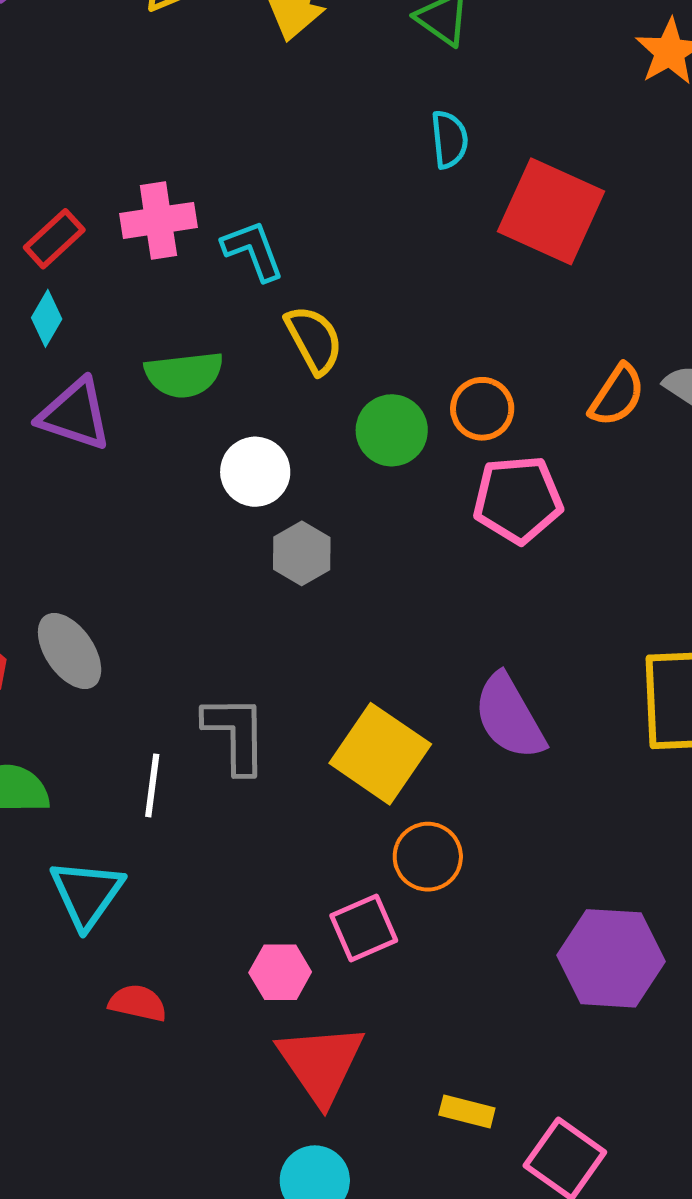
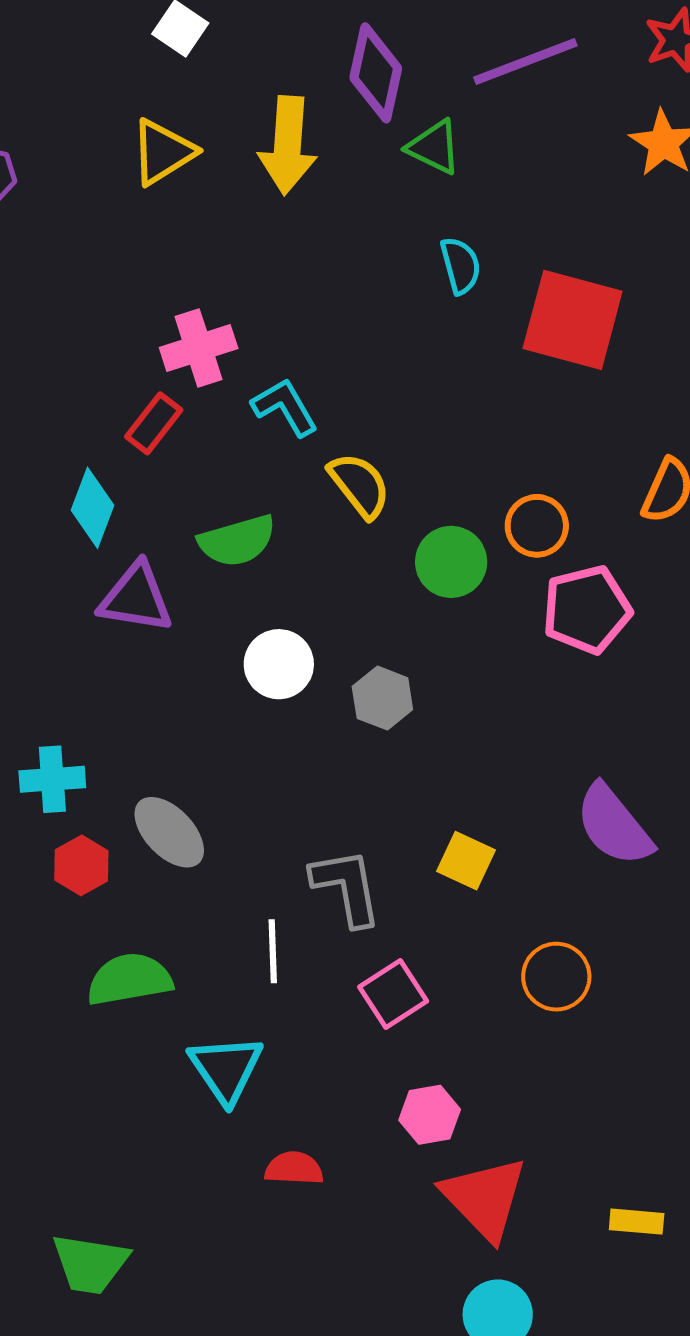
pink cross: (158, 220) -> (199, 348), moved
red rectangle: (54, 239) -> (154, 423), moved
cyan diamond: (47, 318) -> (92, 508), size x1.4
white circle: (255, 472) -> (279, 664), moved
yellow square: (380, 754) -> (466, 861), moved, size x0.6
pink square: (364, 928) -> (393, 994), moved

